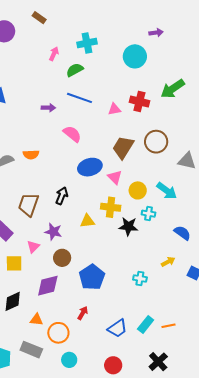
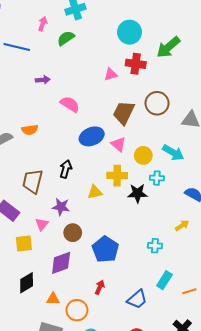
cyan circle: (135, 56) -> (130, 32), moved
blue line: (79, 98) -> (17, 47), moved
cyan rectangle: (146, 325) -> (164, 280), moved

